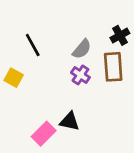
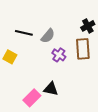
black line: (33, 45) -> (24, 33), turned -48
gray semicircle: (82, 49) -> (48, 36), moved

